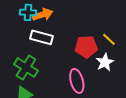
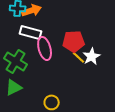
yellow line: (109, 39) -> (79, 57), moved
pink ellipse: (77, 81) -> (45, 48), moved

